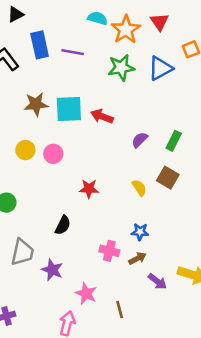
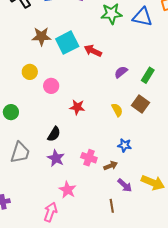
blue triangle: (160, 68) -> (142, 17), turned 35
cyan square: (69, 109) -> (67, 43), turned -30
pink circle: (53, 154) -> (51, 86), moved
blue star: (140, 232) -> (125, 145), moved
purple star: (52, 270) -> (56, 158), moved
brown line: (120, 310) -> (112, 206), moved

